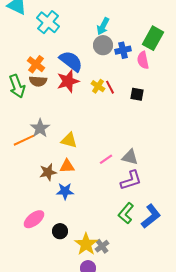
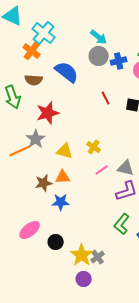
cyan arrow: (103, 26) -> (99, 37), turned -78
orange cross: (36, 64) -> (32, 51), moved
brown semicircle: (38, 81) -> (34, 80), moved
red star: (68, 81) -> (48, 113), moved
yellow cross: (98, 86) -> (94, 147), moved

